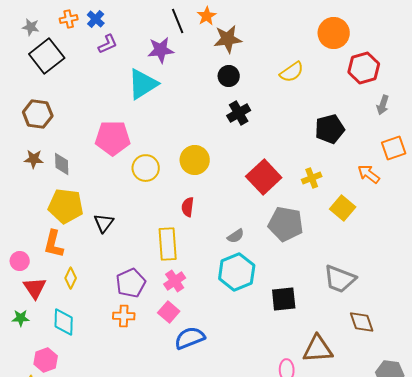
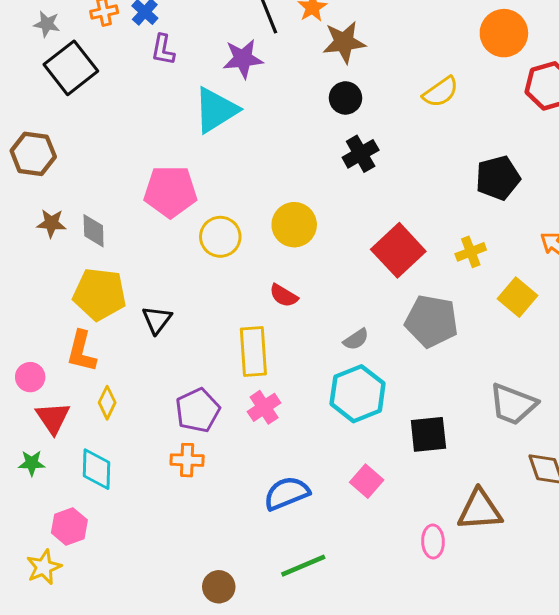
purple L-shape: (108, 44) -> (163, 50), turned 125
brown hexagon: (38, 114) -> (33, 154), moved
red semicircle: (188, 207) -> (284, 296), turned -66
pink square: (169, 312) -> (367, 481), moved

